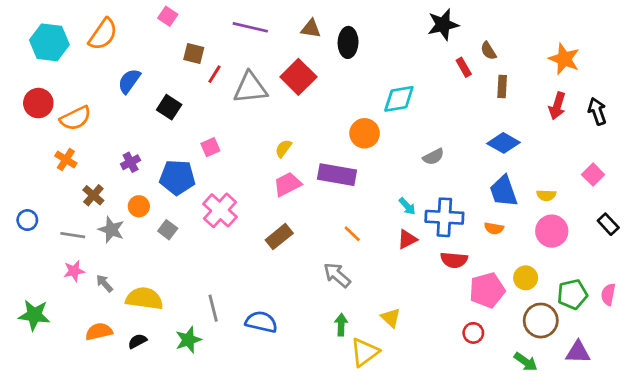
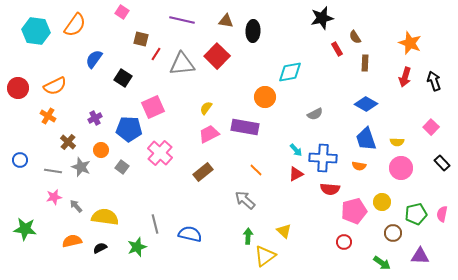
red circle: (38, 103) -> (18, 88), moved
pink square: (210, 147) -> (153, 107), size x1.6
brown circle: (541, 321) -> (393, 233), size x0.7

